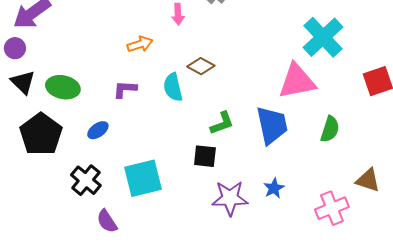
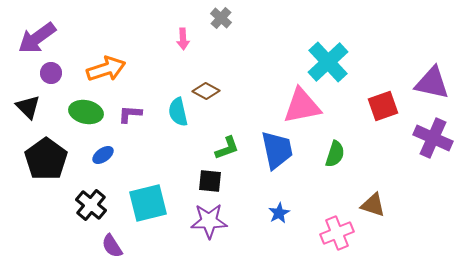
orange arrow: (140, 44) -> (106, 69), moved, size x1.5
purple circle: (15, 48) -> (51, 73), moved
green ellipse: (63, 87) -> (86, 112), moved
purple star: (230, 198) -> (209, 221), moved

